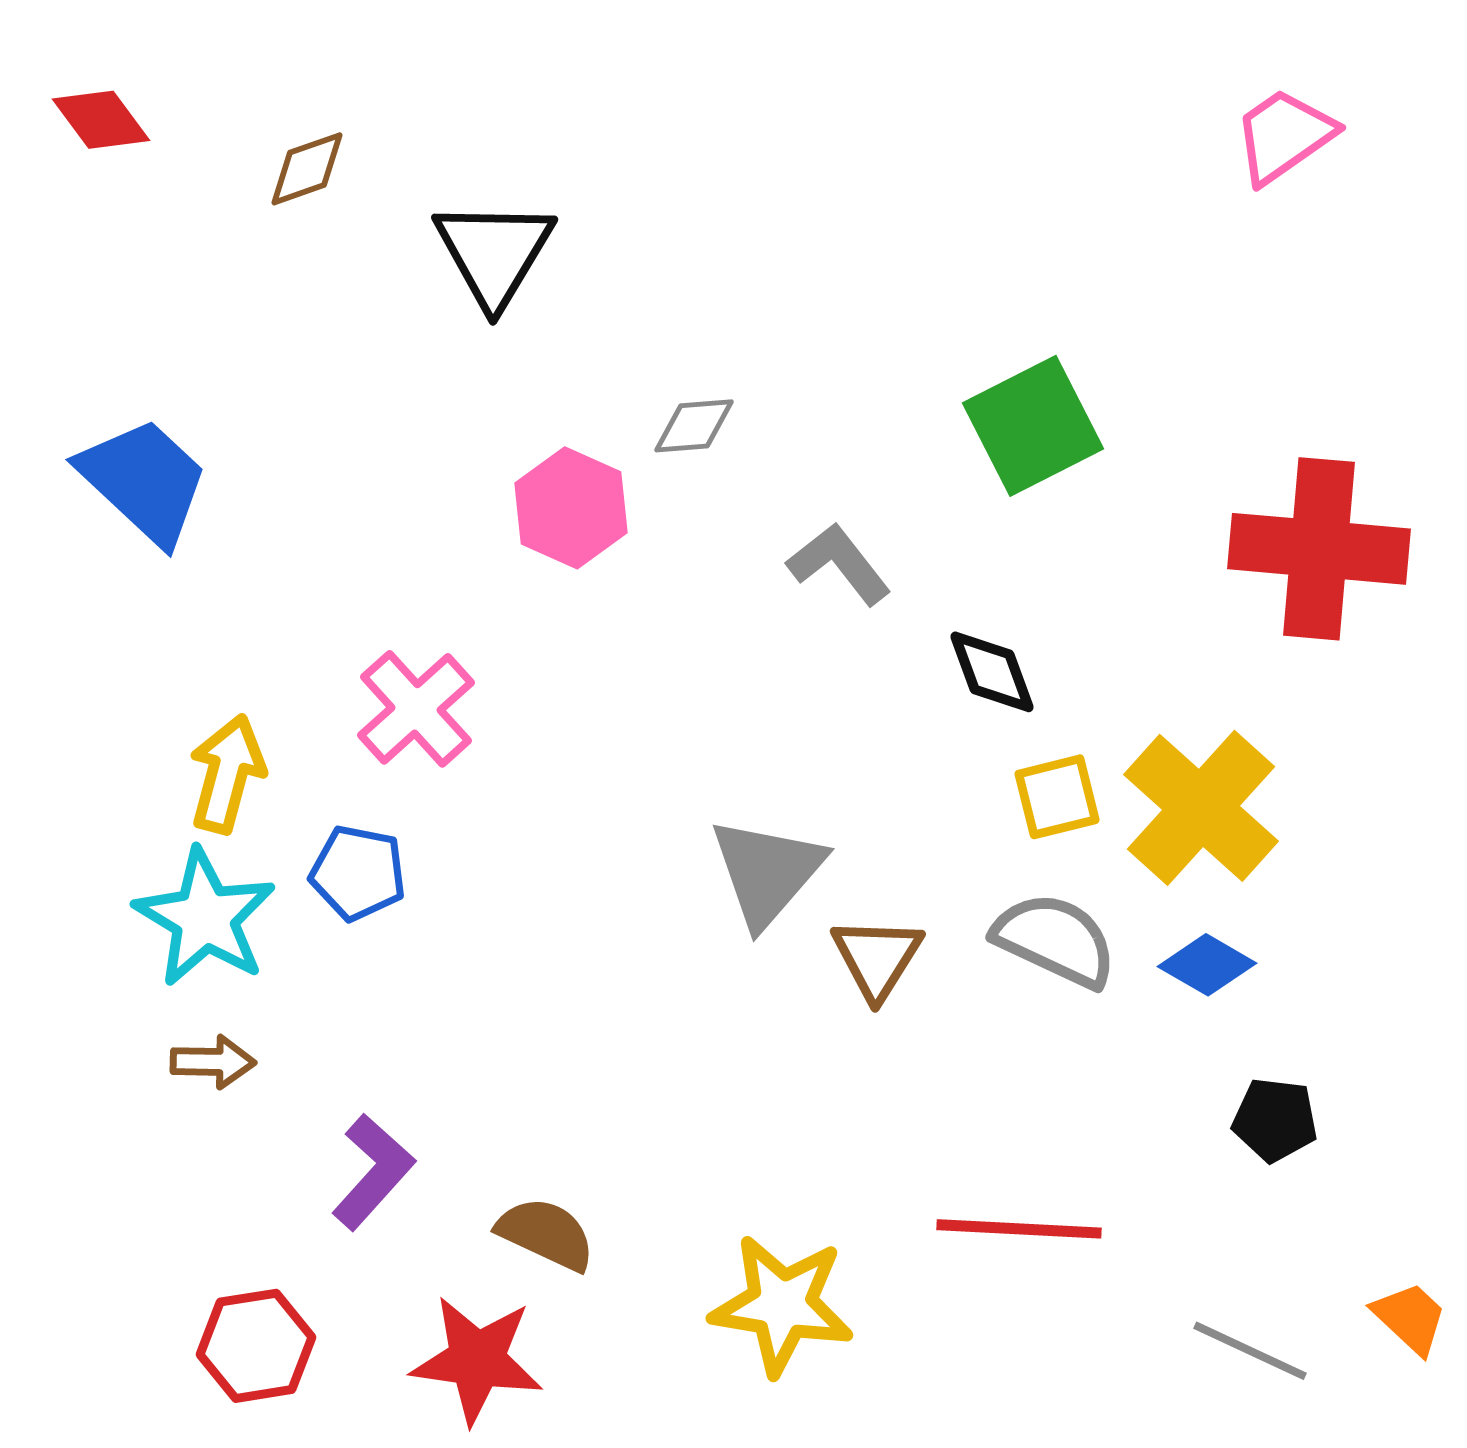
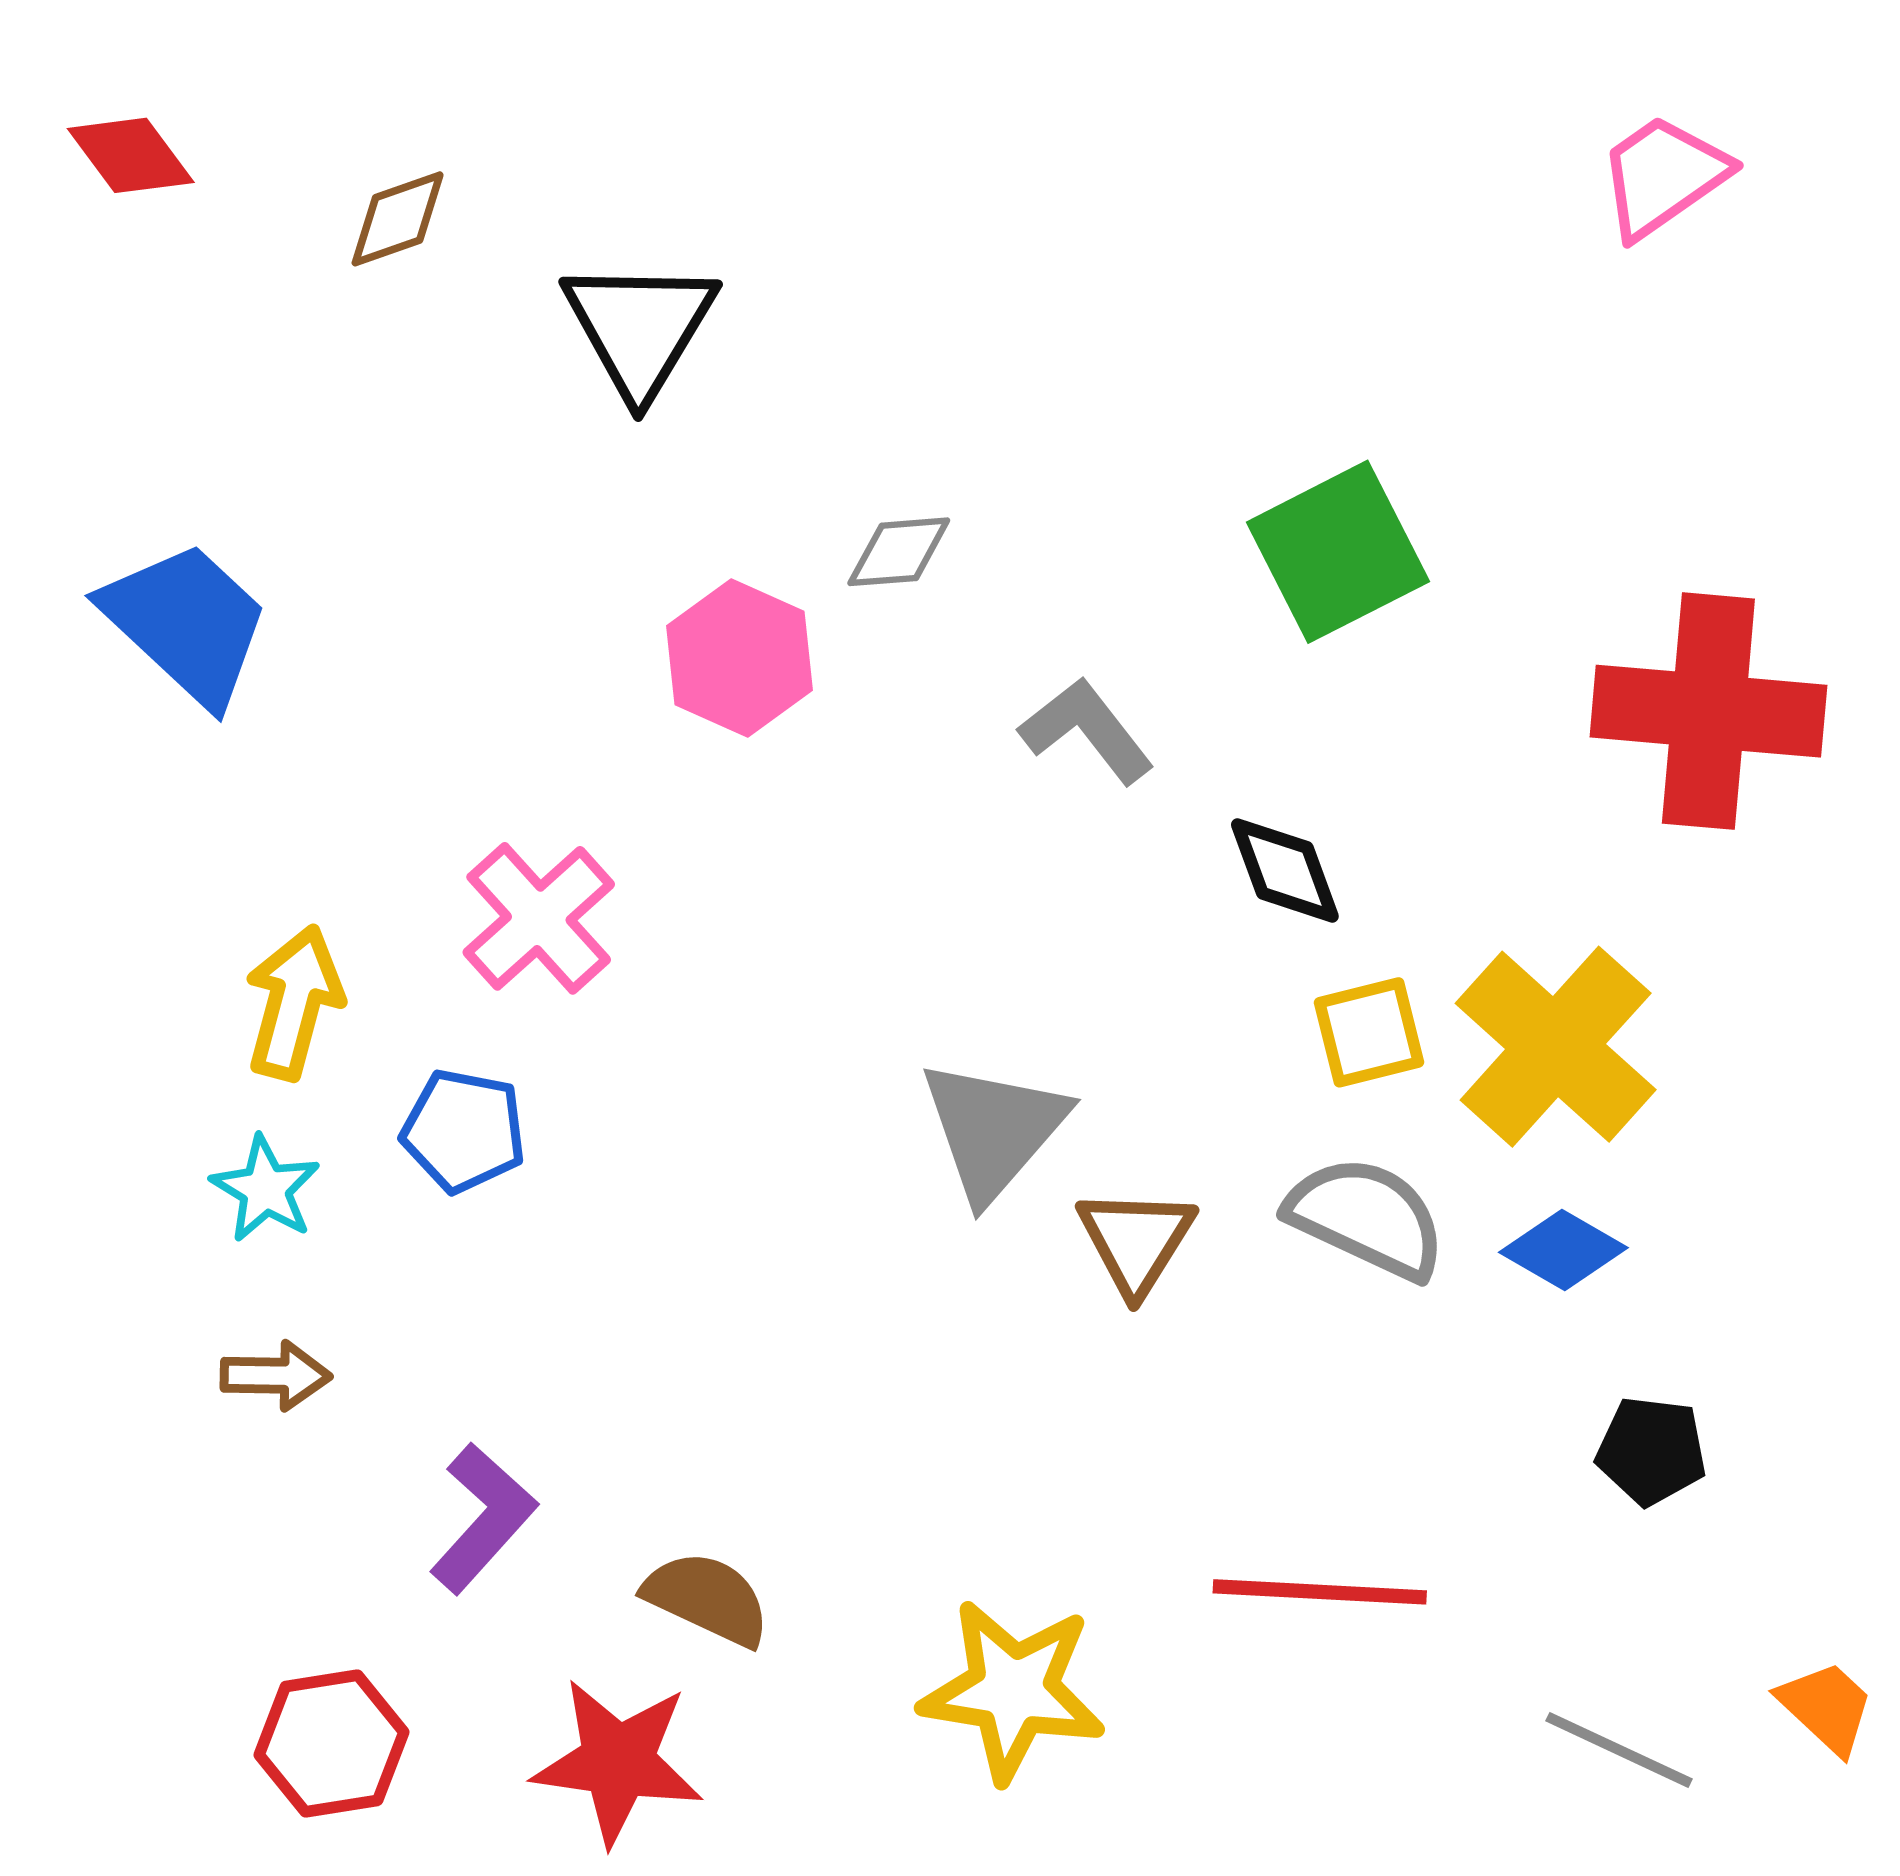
cyan star: (205, 918) -> (265, 1189), size x0.6

